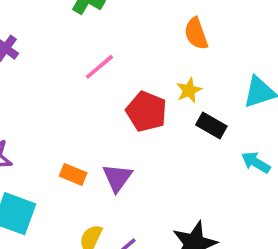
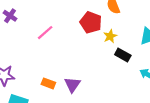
pink line: (99, 67) -> (45, 33), moved
red pentagon: (146, 111) -> (91, 23), moved

